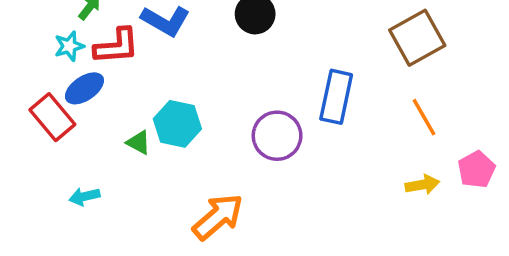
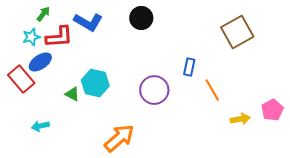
blue rectangle: (336, 97) -> (189, 67), size x0.6
orange line: (424, 117) -> (212, 90), moved

